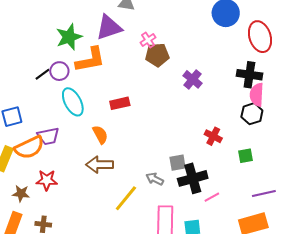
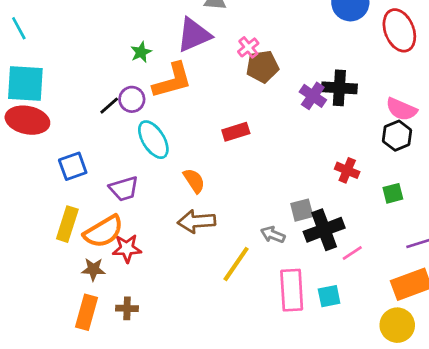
green star: (69, 37) -> (141, 52), size x0.6
black cross: (249, 75) -> (339, 88), moved
pink semicircle: (257, 95) -> (401, 109), turned -65
red rectangle: (120, 103) -> (236, 132), moved
orange semicircle: (29, 147) -> (103, 232), moved

